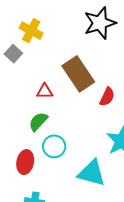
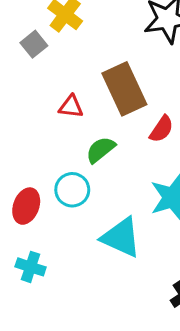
green semicircle: (38, 122) -> (101, 150), moved

